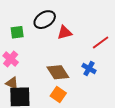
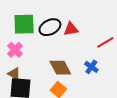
black ellipse: (45, 20) -> (50, 27), moved
green square: (17, 32) -> (24, 24), size x1.6

